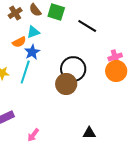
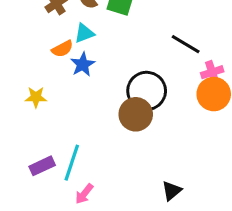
black line: (87, 26) -> (186, 44), moved
cyan line: (25, 72) -> (72, 163), moved
black triangle: (89, 133) -> (172, 191), turned -40

